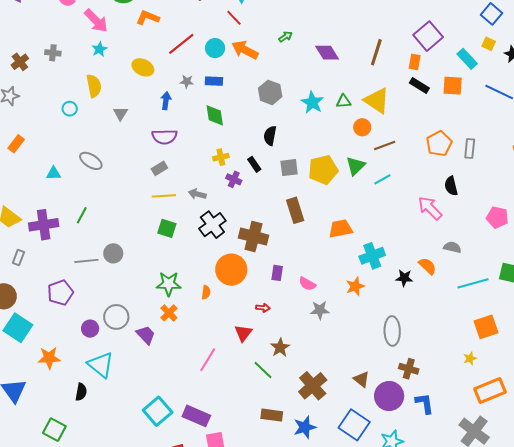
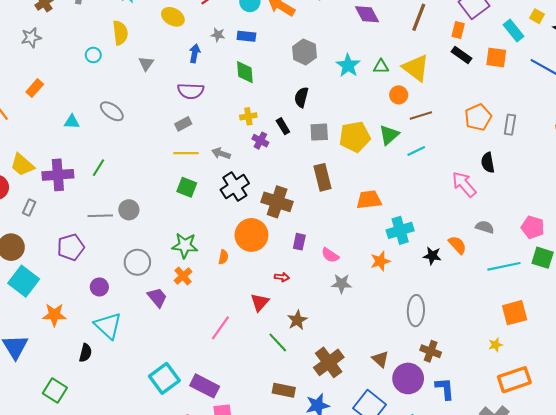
pink pentagon: (497, 217) -> (533, 227), moved
gray circle: (116, 317) -> (137, 262), moved

